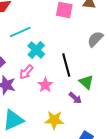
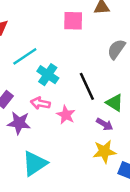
pink arrow: (26, 72) -> (40, 103), turned 70
yellow star: (54, 120) -> (104, 151), moved

